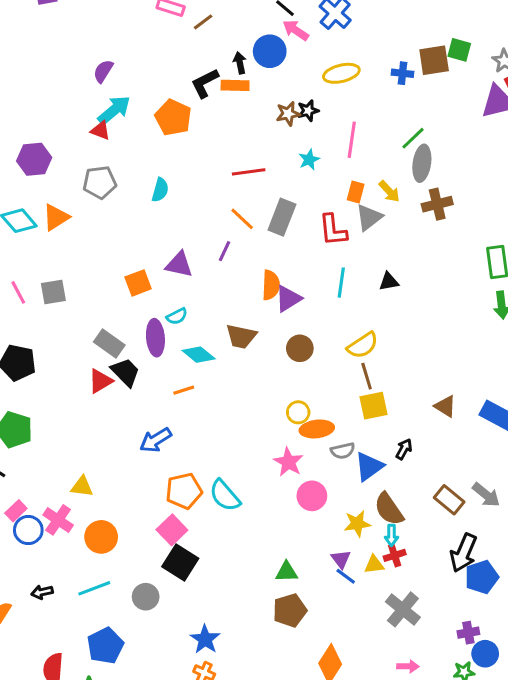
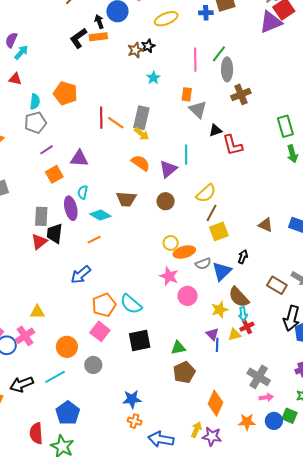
cyan arrow: (114, 110) -> (21, 52), moved, size x0.7
orange pentagon: (173, 117) -> (65, 93), moved
pink line: (352, 140) -> (195, 60), moved
red line: (249, 172) -> (101, 118), moved, turned -75
gray pentagon: (100, 182) -> (35, 123), moved
cyan semicircle: (160, 190) -> (35, 102), moved
yellow arrow: (389, 191) -> (142, 134), moved
gray triangle: (369, 217) -> (198, 110), turned -30
red L-shape: (333, 230) -> (233, 145), moved
purple line: (224, 251) -> (46, 150), moved, turned 40
black triangle: (389, 281) -> (215, 130), moved
orange semicircle: (271, 285) -> (141, 163), turned -48
purple triangle: (288, 299) -> (168, 169), moved
cyan semicircle: (177, 316) -> (83, 192), turned 136
gray rectangle: (109, 343) -> (41, 216), turned 66
black trapezoid: (125, 372) -> (55, 233), turned -120
brown line: (367, 376) -> (212, 213), turned 54
pink cross: (58, 520) -> (25, 336), turned 30
orange circle: (101, 537) -> (67, 347), moved
black square: (180, 563) -> (140, 341), moved, turned -35
blue line: (346, 576) -> (217, 345), turned 64
black arrow: (42, 592) -> (22, 384), size x1.6
gray circle: (146, 597) -> (93, 365), moved
gray cross: (403, 609) -> (259, 377), moved
blue star: (205, 639) -> (132, 399), turned -30

